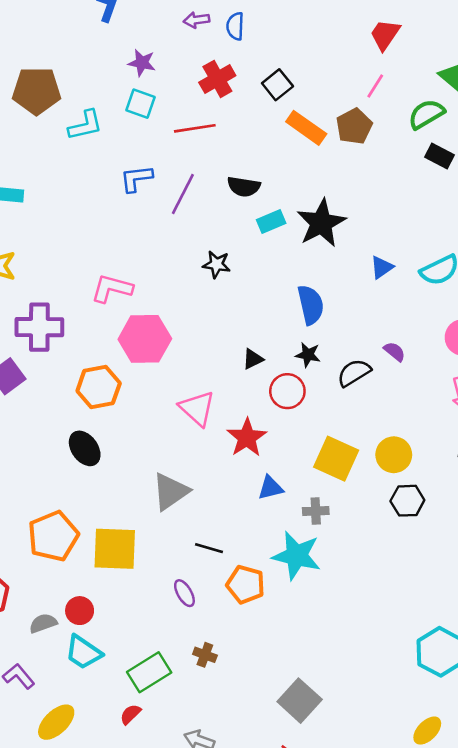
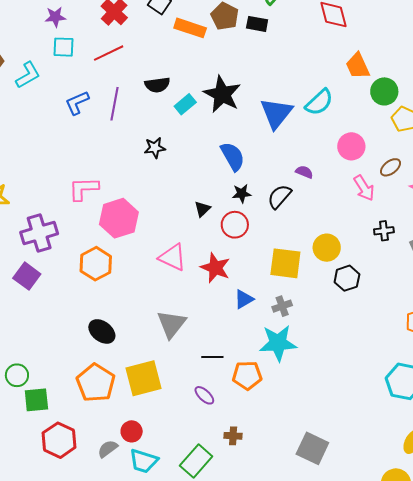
black rectangle: (439, 156) -> (257, 24), moved
blue triangle: (382, 267) -> (276, 113), size x1.8
black ellipse: (85, 448) -> (102, 331), moved

